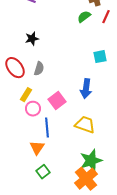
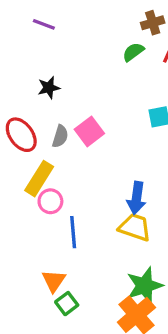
blue arrow: (86, 89) -> (136, 198), moved
yellow rectangle: (26, 95) -> (39, 179), size x1.5
pink square: (57, 101) -> (89, 131), moved
orange triangle: (37, 148) -> (54, 281), moved

